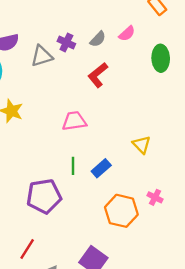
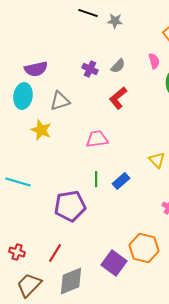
pink semicircle: (127, 34) -> (154, 61), moved, turned -63
gray triangle: (42, 56) -> (60, 101), moved
orange hexagon: (121, 211) -> (144, 248), moved

